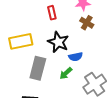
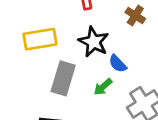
blue semicircle: (76, 57) -> (118, 64), turned 56

